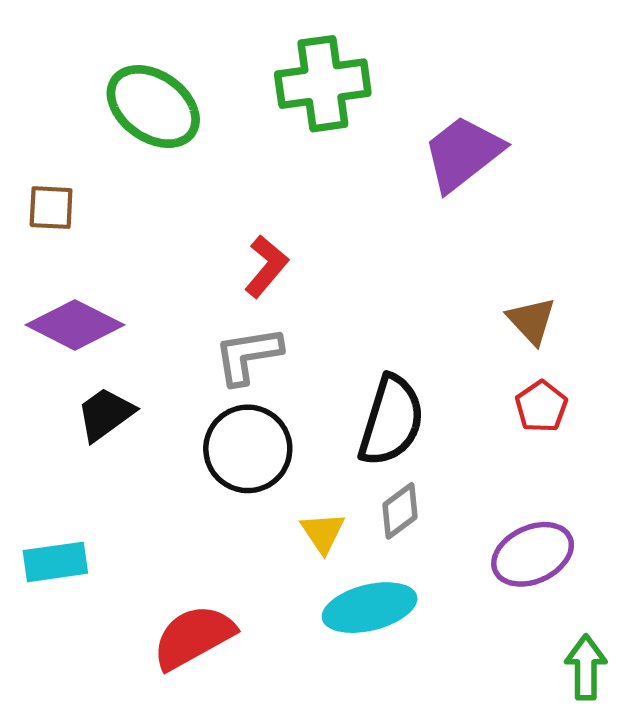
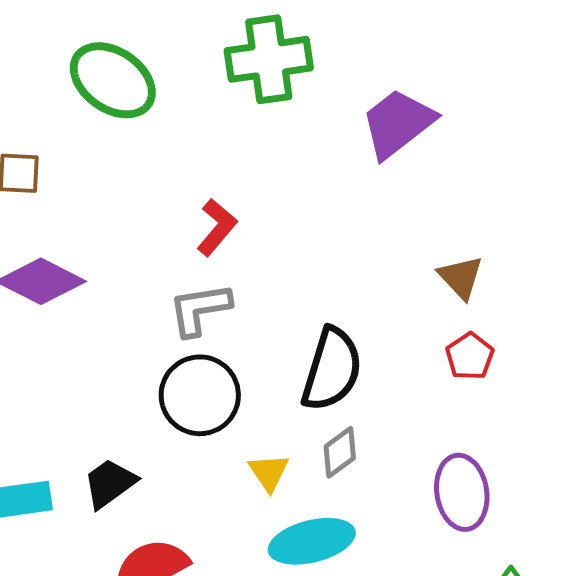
black trapezoid: (105, 414) -> (110, 483), moved
purple ellipse: (533, 554) -> (462, 492), turned -74

